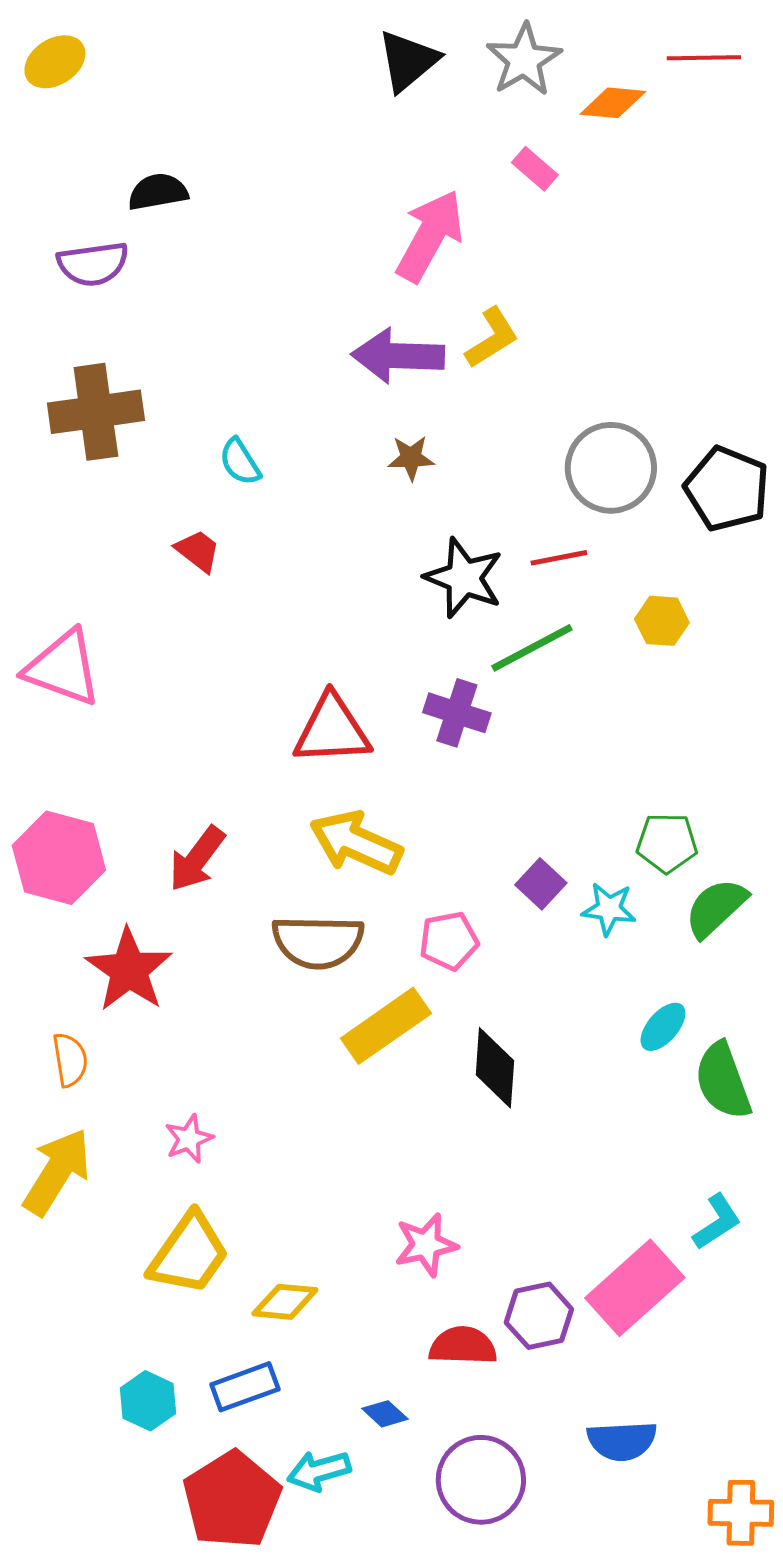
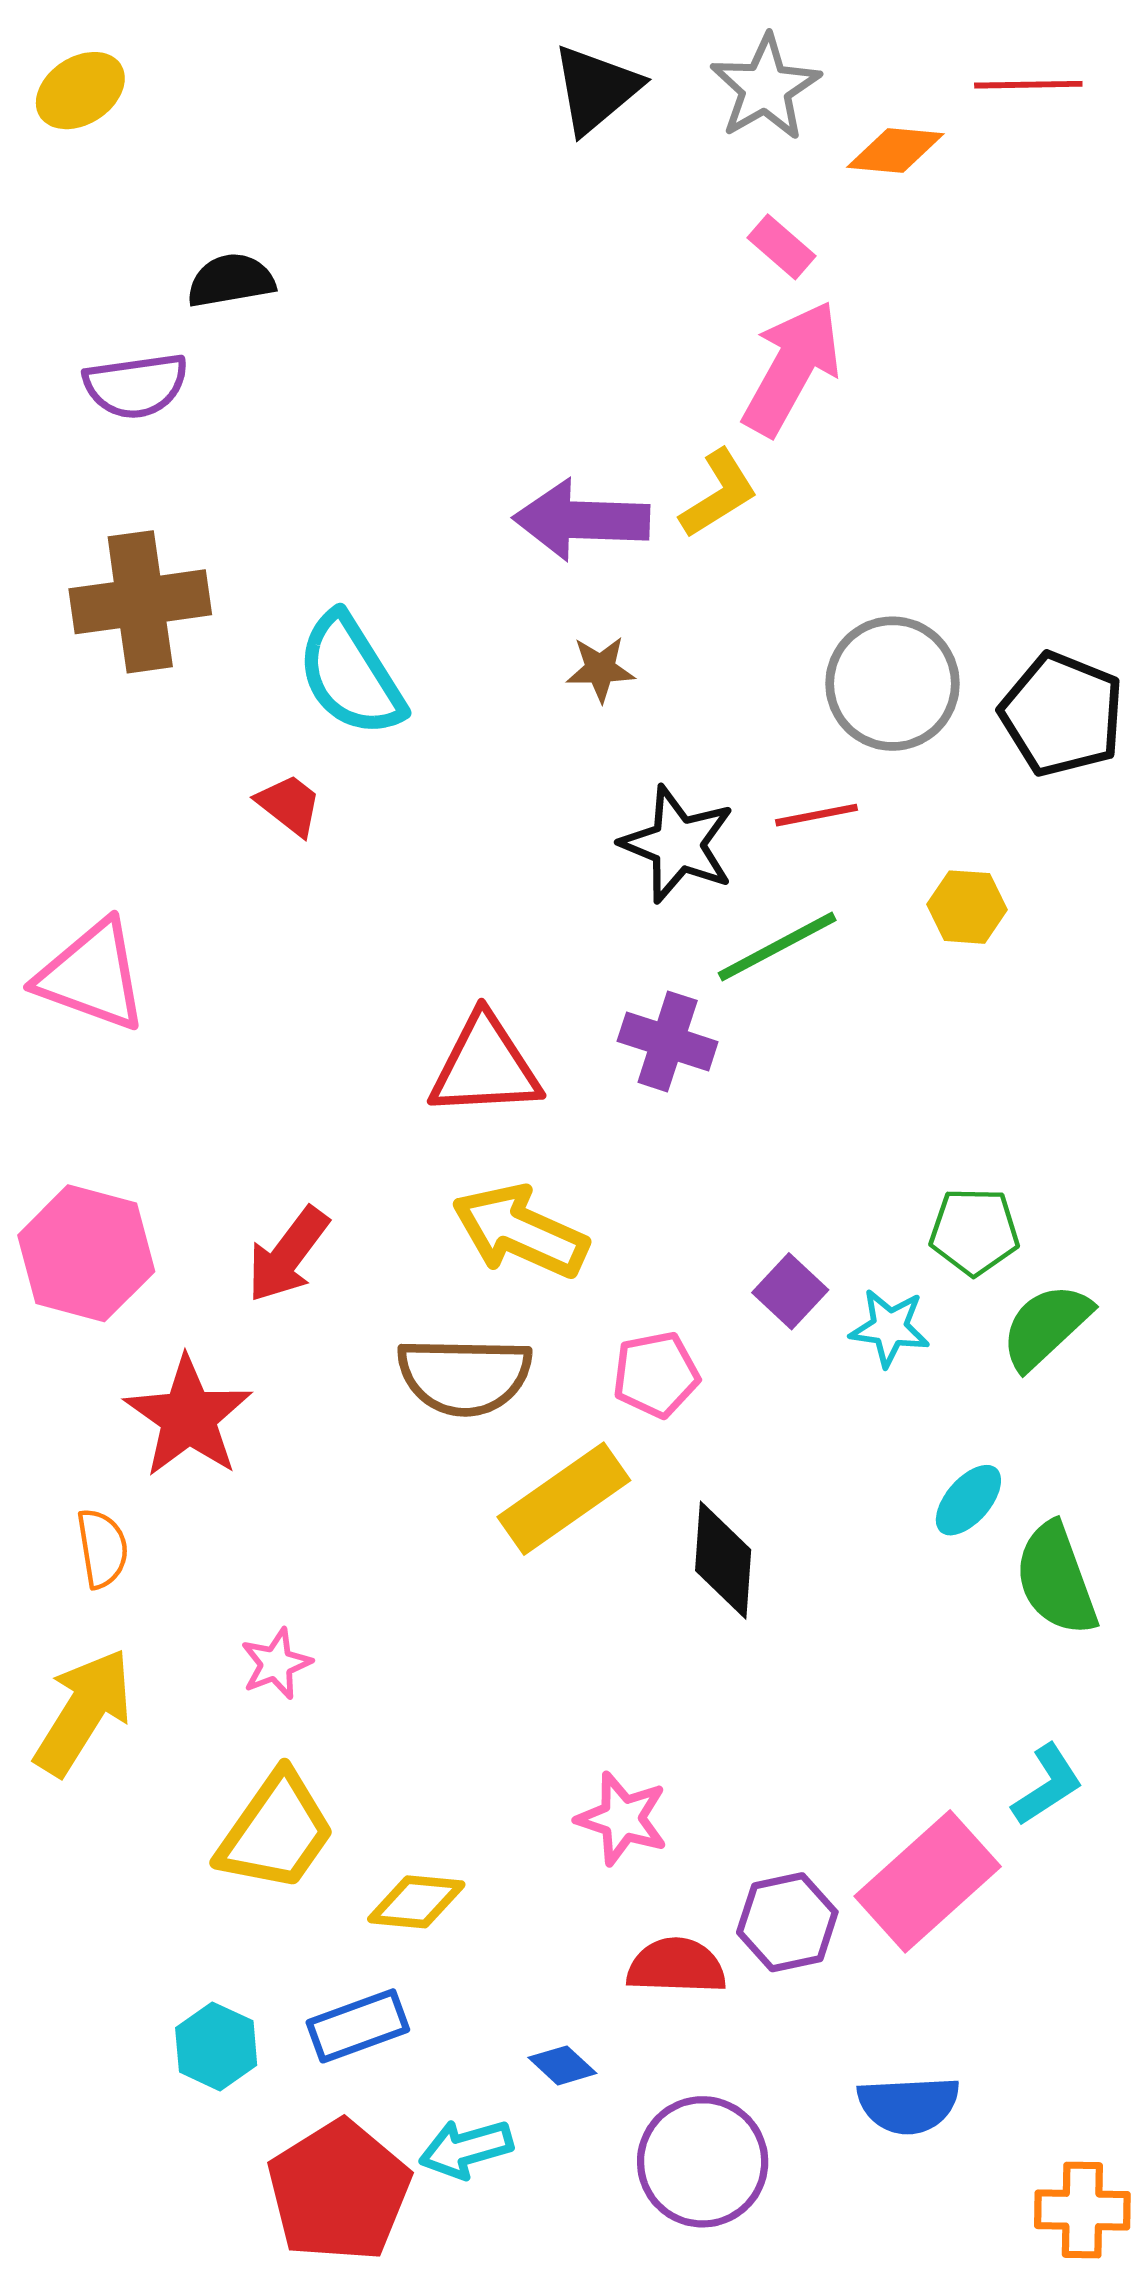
pink arrow: (430, 236) -> (792, 368), moved
cyan semicircle: (240, 462) -> (351, 675), size x1.8
pink star: (426, 1245) -> (622, 1819), turned 30

